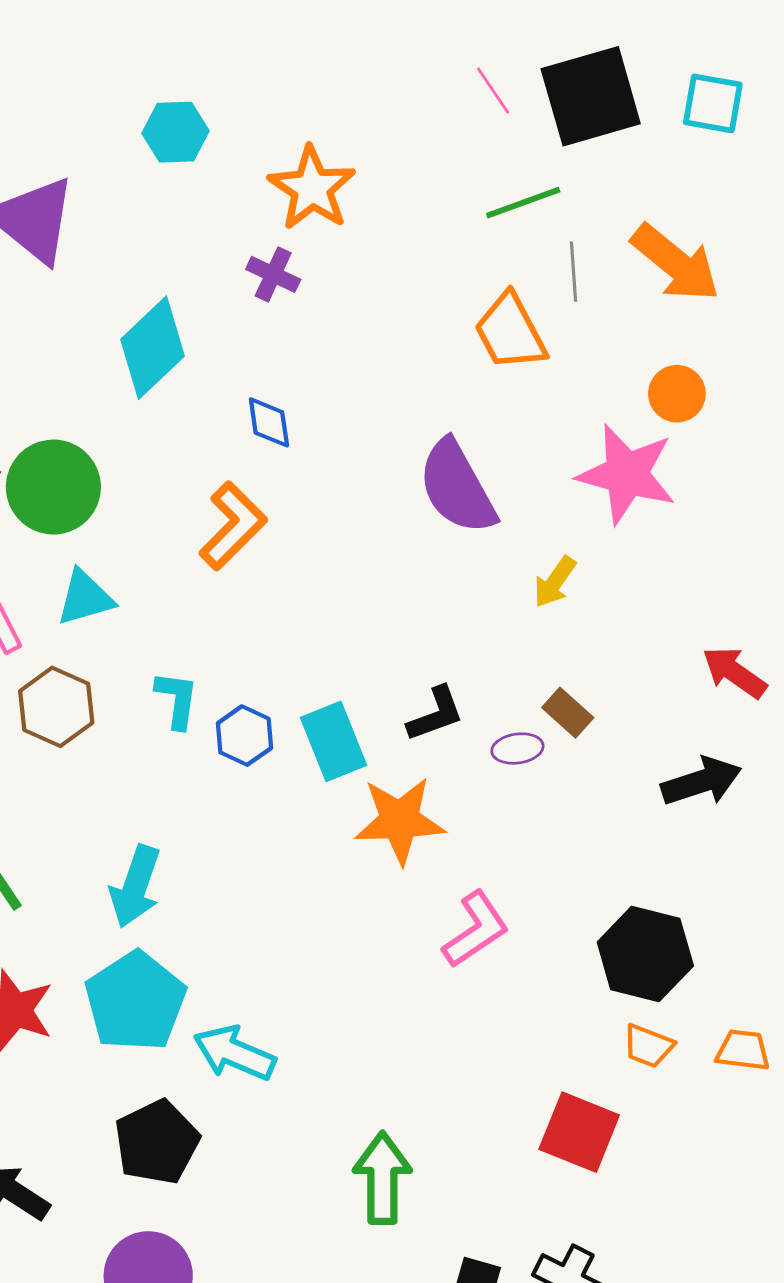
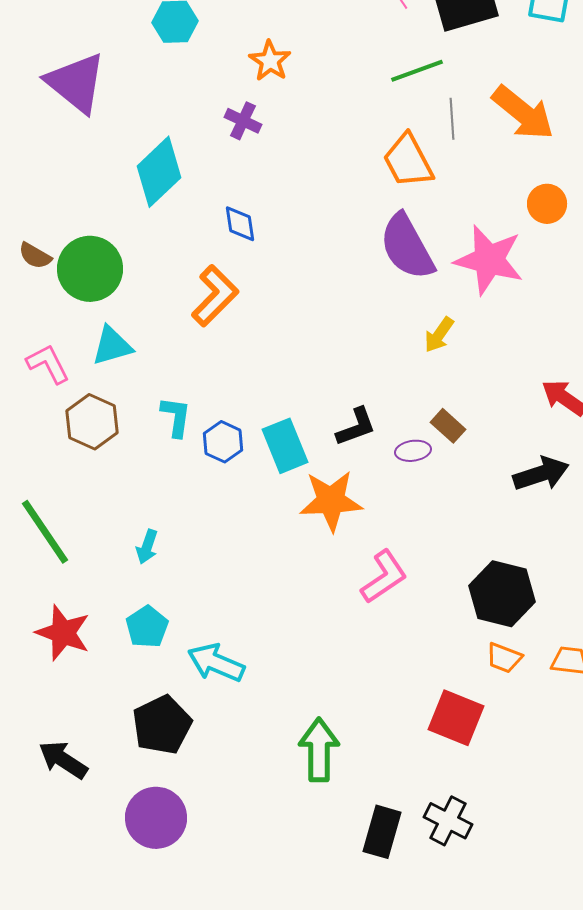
orange star: (312, 188) -> (270, 61), size x0.7
orange circle: (677, 394) -> (547, 204), moved
purple semicircle: (457, 487) -> (407, 247), moved
cyan arrow: (135, 886) -> (147, 547), size x0.6
cyan pentagon: (135, 1001) -> (147, 627), size x0.6

